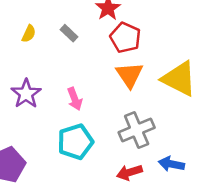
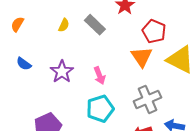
gray rectangle: (69, 33) -> (95, 25), size x1.5
red pentagon: (125, 38) -> (154, 31), moved

